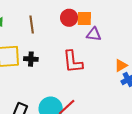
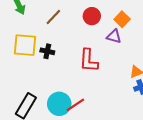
orange square: (84, 18) -> (122, 19), moved, turned 35
brown line: (32, 24) -> (53, 17), turned 42

